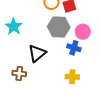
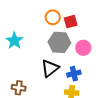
blue cross: (74, 48) -> (74, 74), moved, turned -32
black triangle: (37, 53) -> (50, 68), moved

